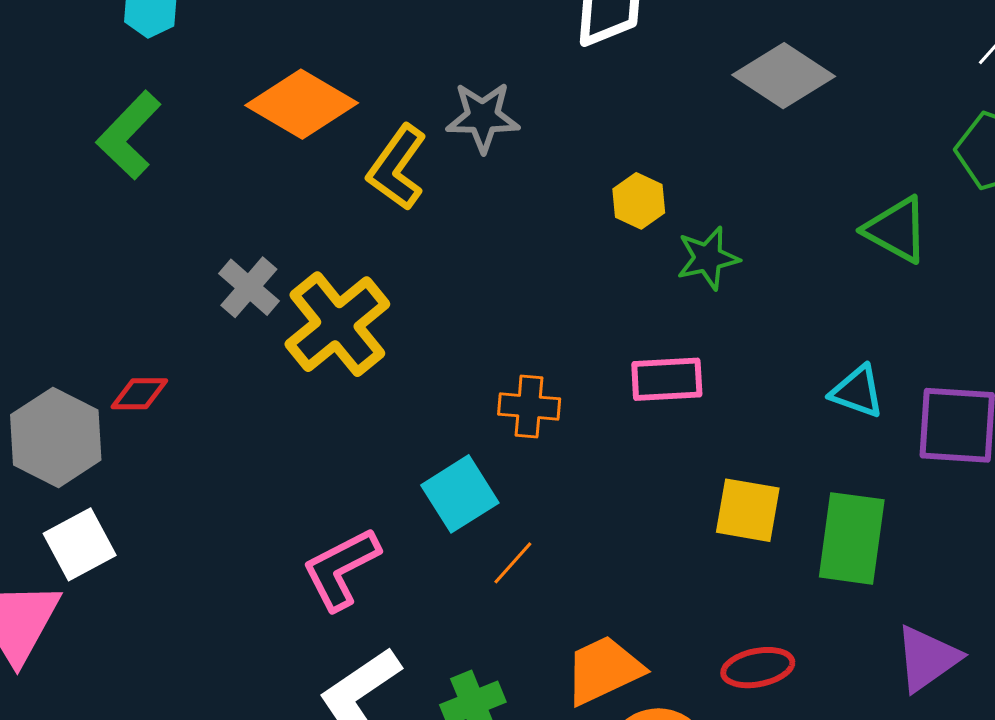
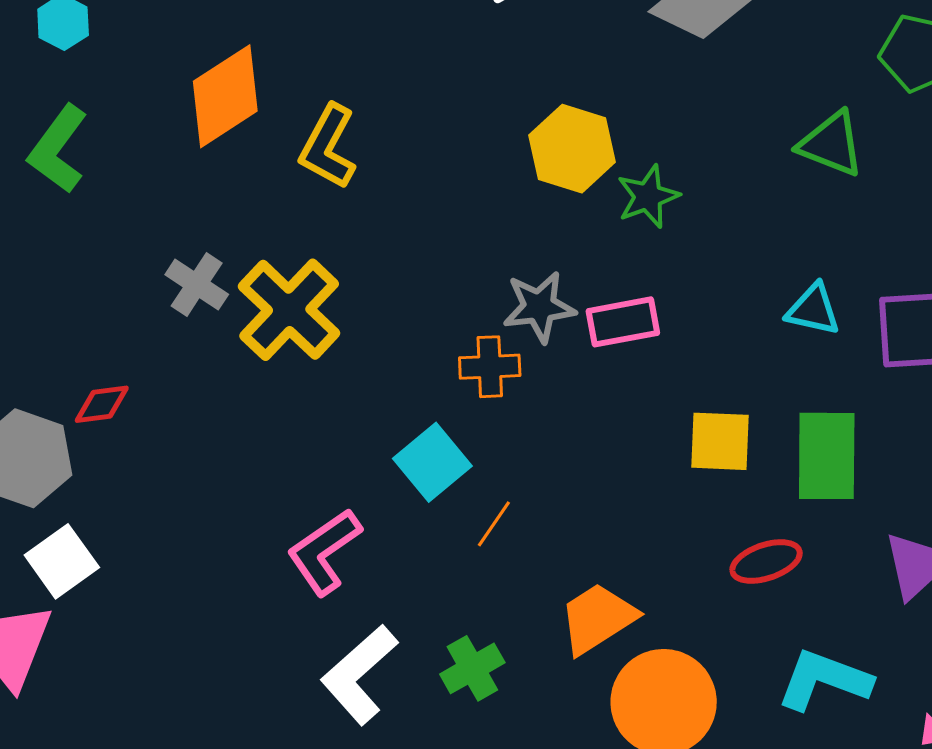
orange diamond: (302, 104) -> (225, 96), turned -56
gray star: (483, 117) -> (539, 307), moved
yellow hexagon: (639, 201) -> (572, 149), size x1.6
red ellipse: (758, 668) -> (766, 561), moved

